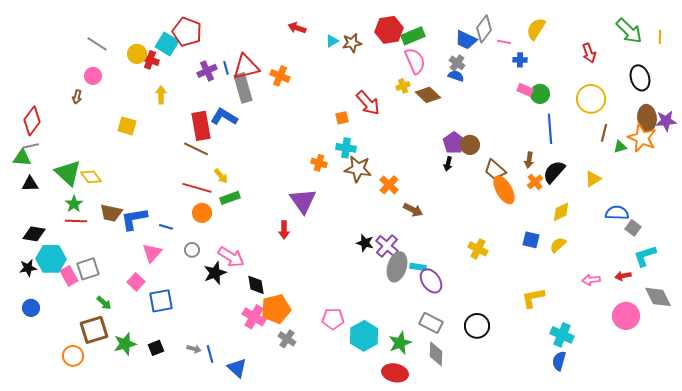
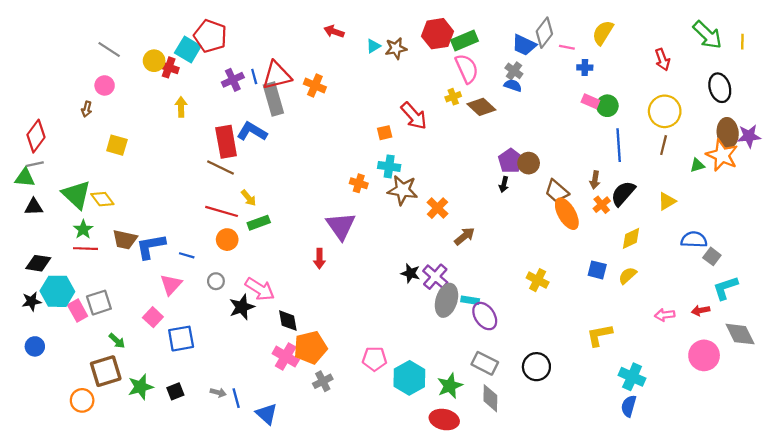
yellow square: (127, 126) -> (117, 145), moved
brown line: (604, 133) -> (664, 145), moved
brown arrow: (413, 210) -> (464, 236), turned -66
gray cross: (287, 339) -> (323, 381), turned 30

